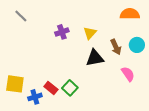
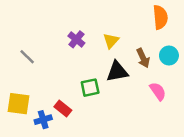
orange semicircle: (130, 14) -> (160, 17), turned 84
gray line: (21, 16) -> (27, 57), moved
purple cross: (62, 32) -> (76, 39), turned -32
green square: (70, 88) -> (90, 88), moved, turned 35

